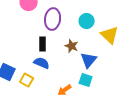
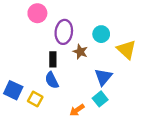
brown star: (72, 46) -> (80, 52), moved
blue semicircle: (42, 63) -> (52, 80), turned -140
cyan square: (86, 80) -> (100, 99), turned 32

